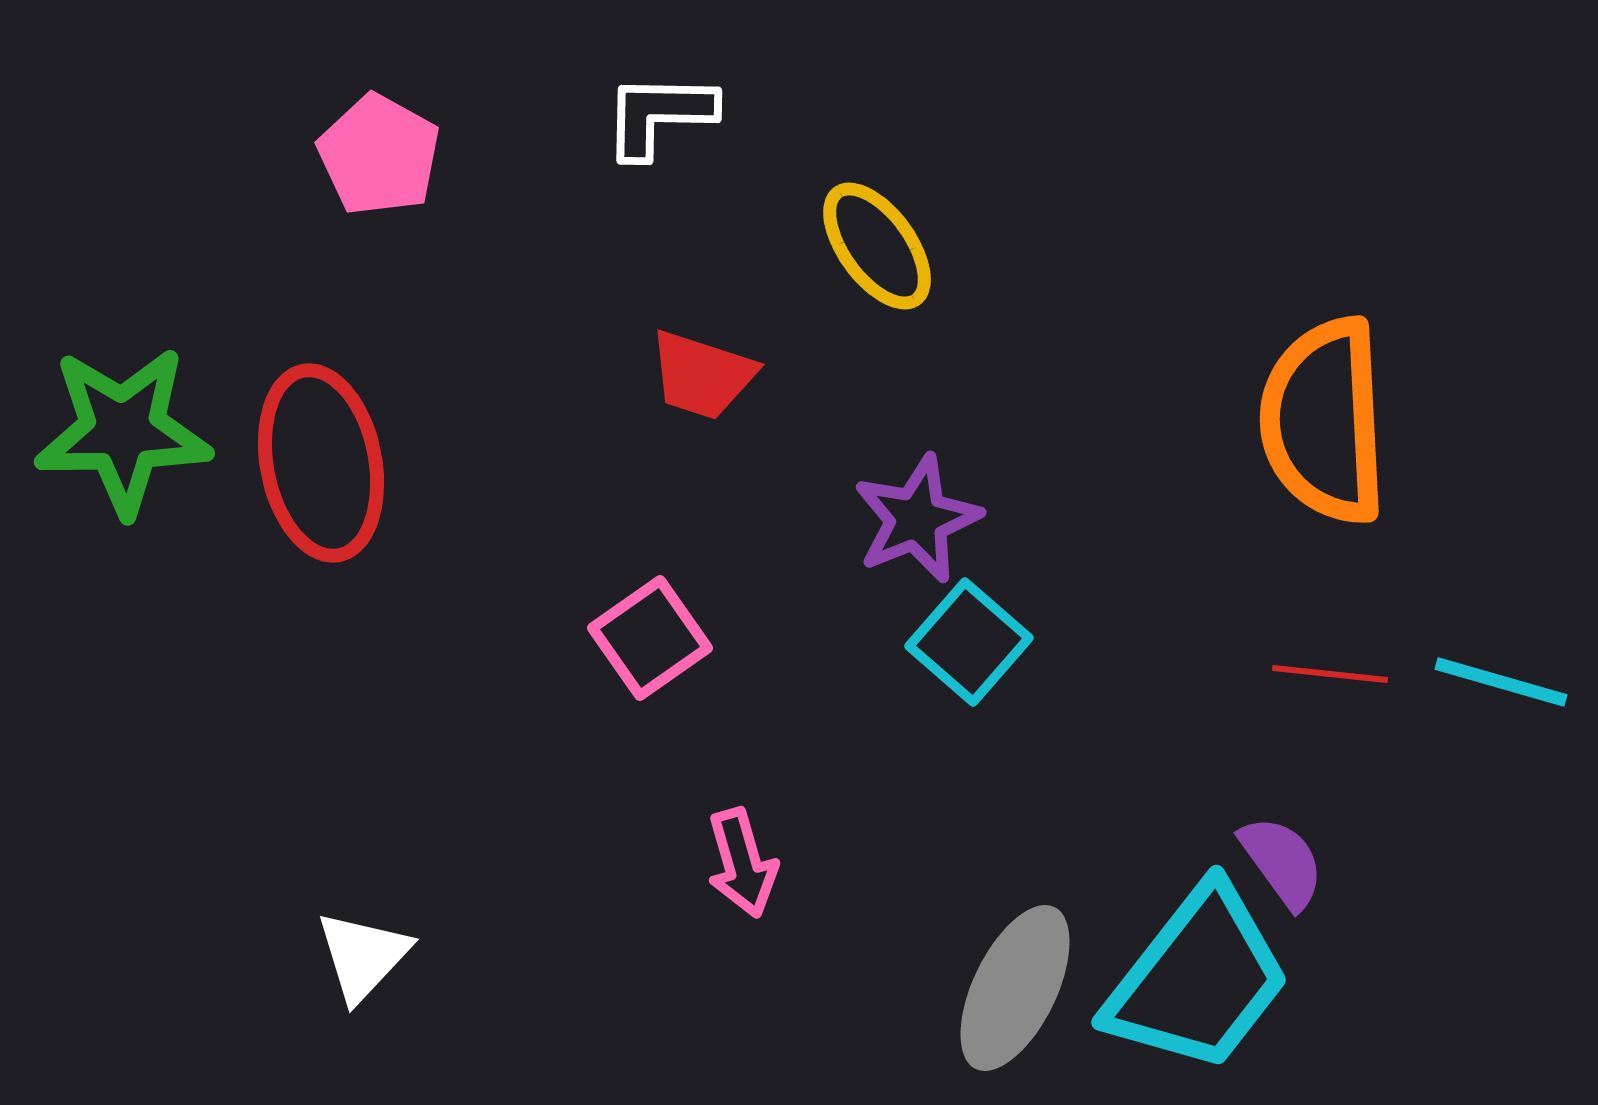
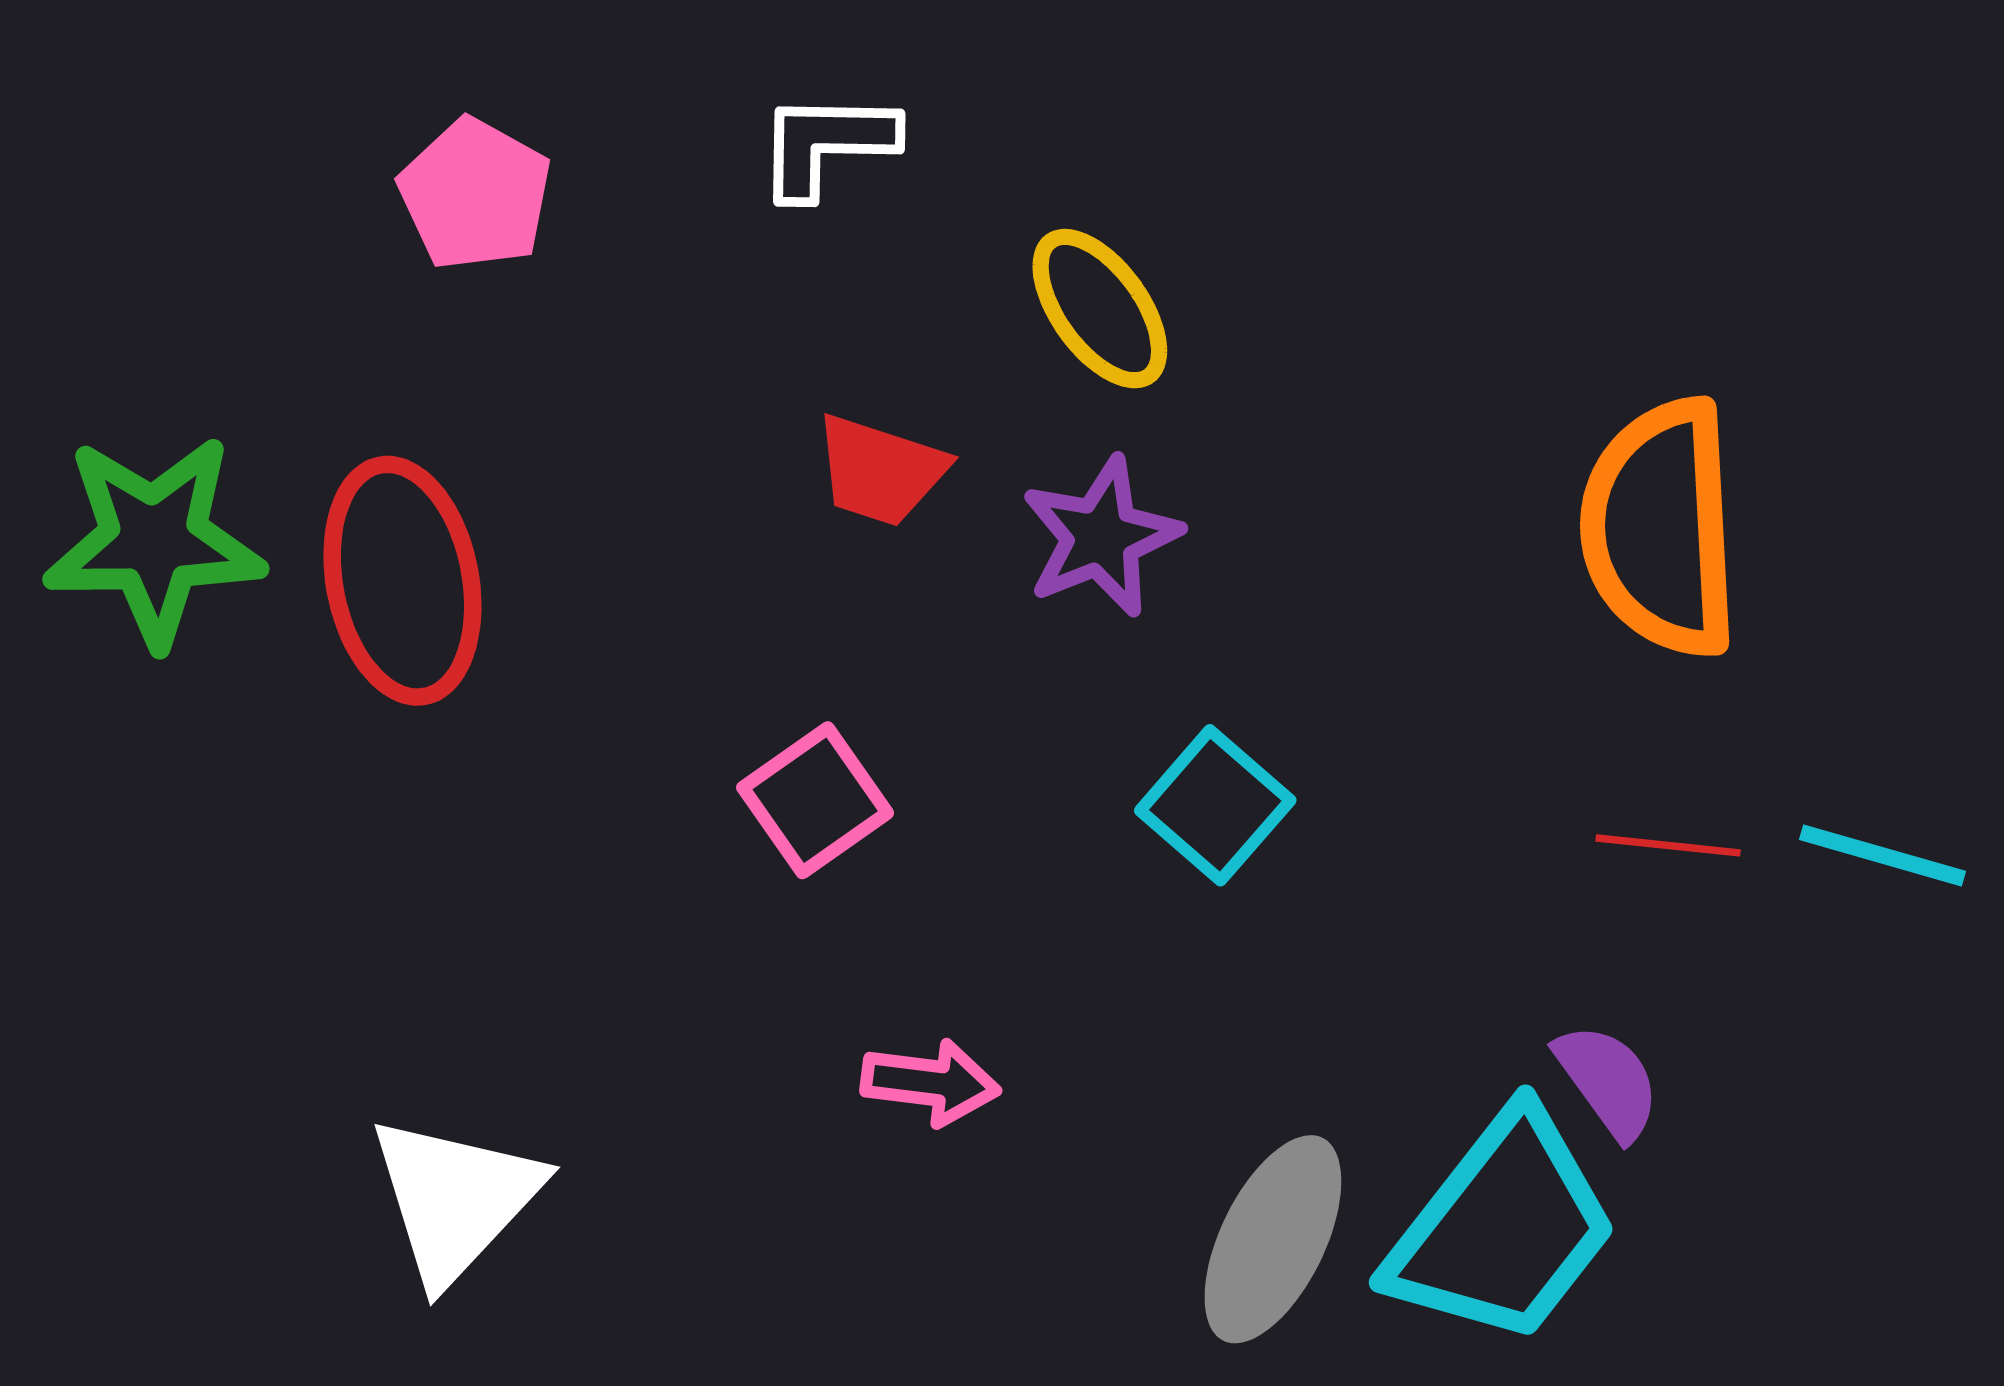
purple star: (917, 519) -> (1101, 537), moved
pink arrow: (742, 863) -> (931, 1082), turned -67
white triangle: (363, 956) -> (455, 1199), size x1.5

